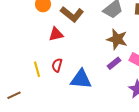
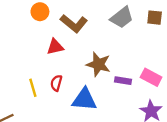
brown star: (117, 39) -> (98, 64), moved
purple rectangle: (114, 63) -> (123, 81), turned 48

